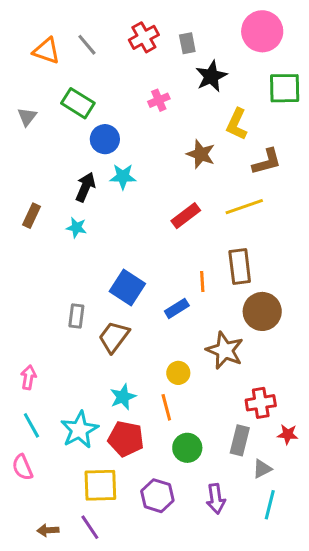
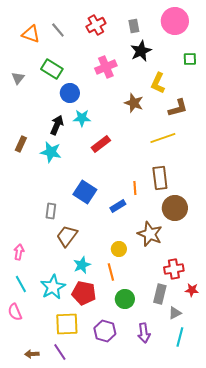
gray rectangle: (187, 43) -> (134, 26), moved
green square: (285, 88) -> (190, 59), size x0.6
pink cross: (159, 100) -> (106, 67), size x1.5
red rectangle: (186, 216) -> (101, 144), moved
cyan star: (76, 228) -> (51, 152), size x1.5
brown trapezoid: (114, 337) -> (67, 236), moved

